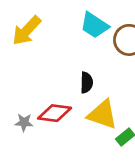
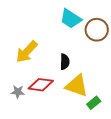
yellow arrow: (27, 31) -> (27, 52), moved

